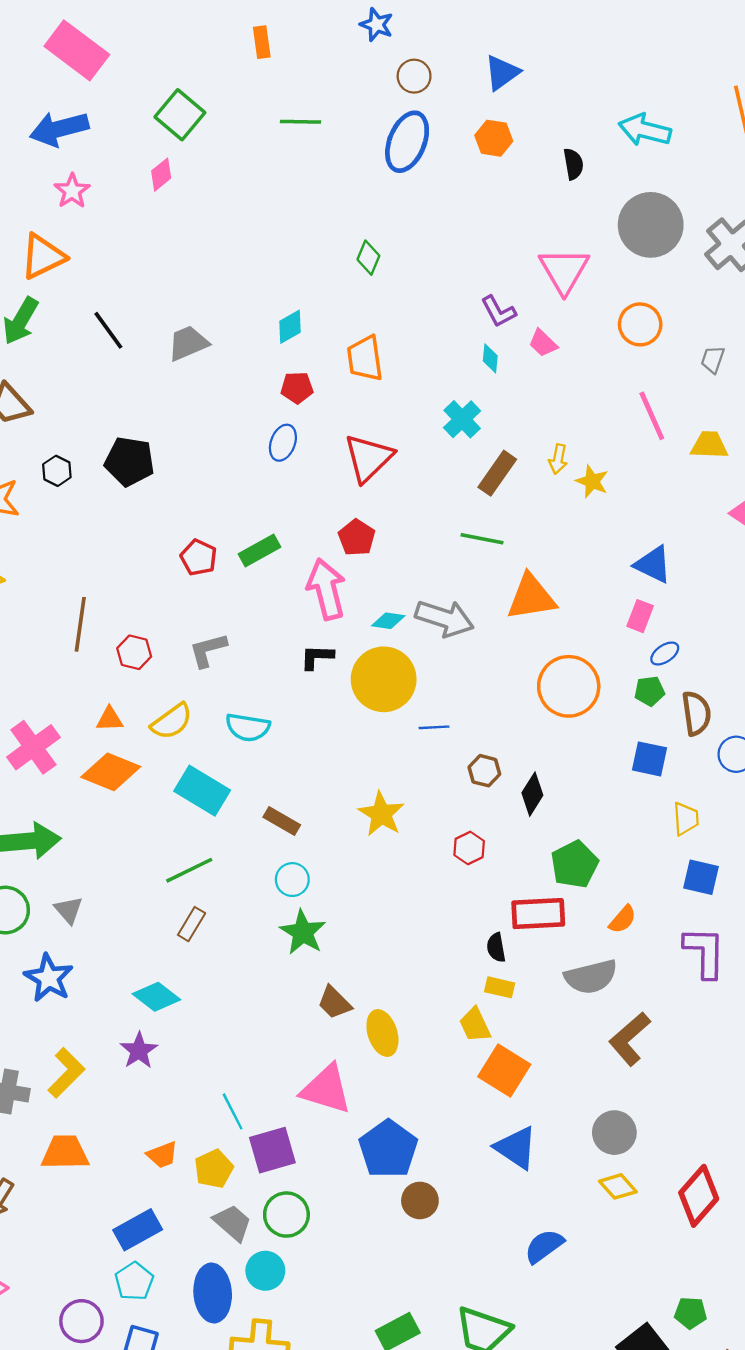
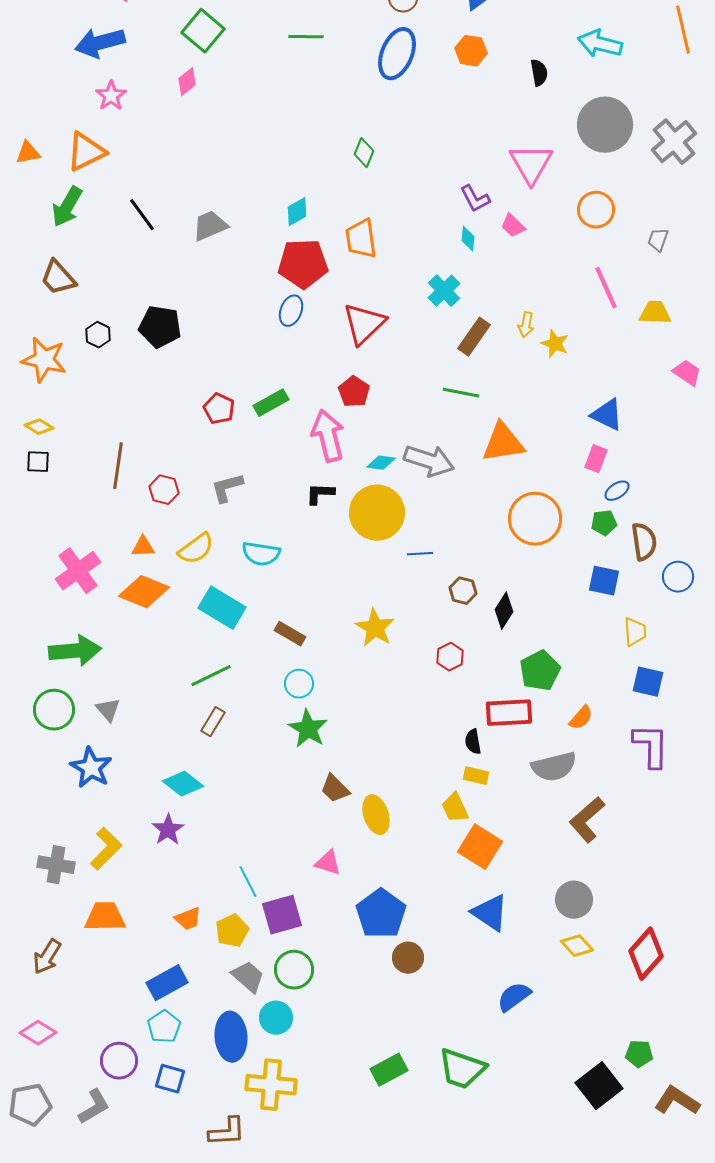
red pentagon: (297, 388) -> (303, 264), size x1.8
pink triangle: (326, 1089) -> (328, 863), size x0.6

